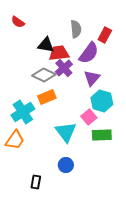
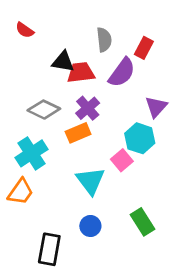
purple cross: (64, 68) -> (88, 108), moved
gray diamond: (44, 75) -> (44, 110), moved
purple triangle: (92, 78) -> (156, 107), moved
orange rectangle: (47, 97) -> (78, 133), moved
green rectangle: (102, 135) -> (142, 222), moved, turned 60
black rectangle: (36, 182) -> (49, 249), size x1.6

